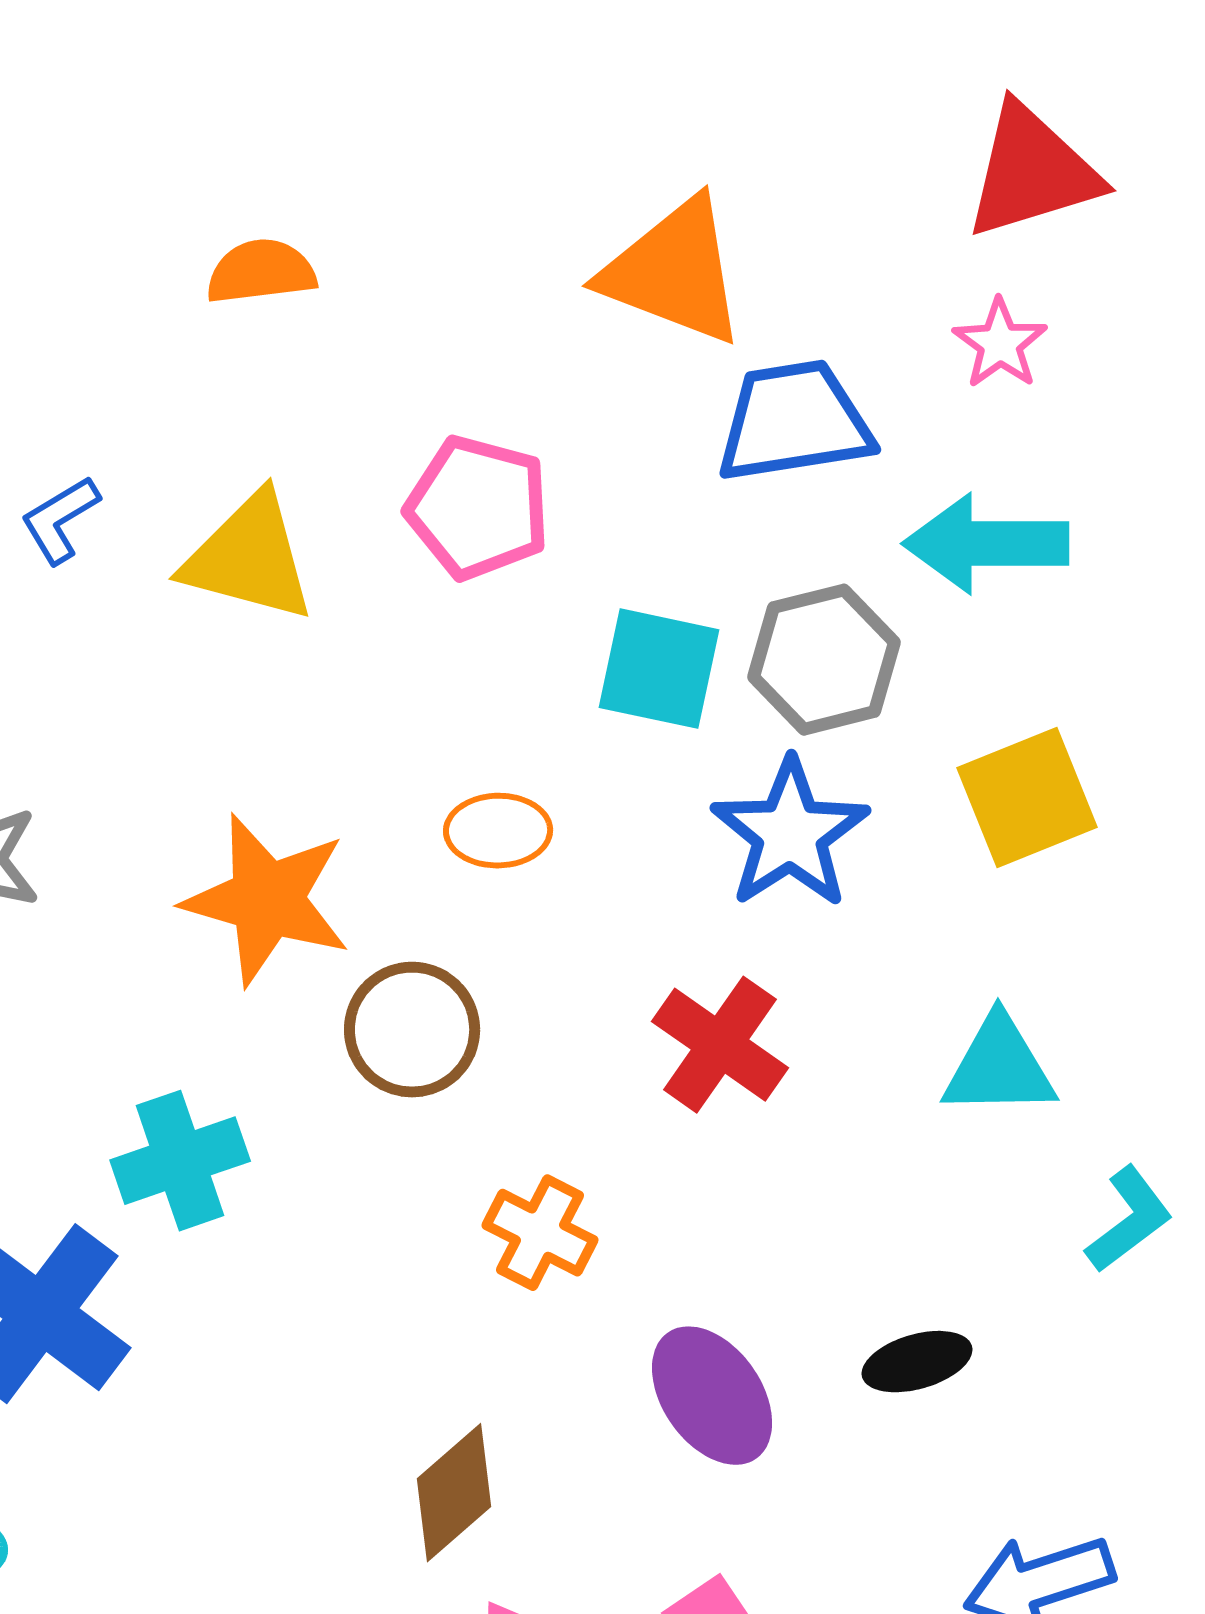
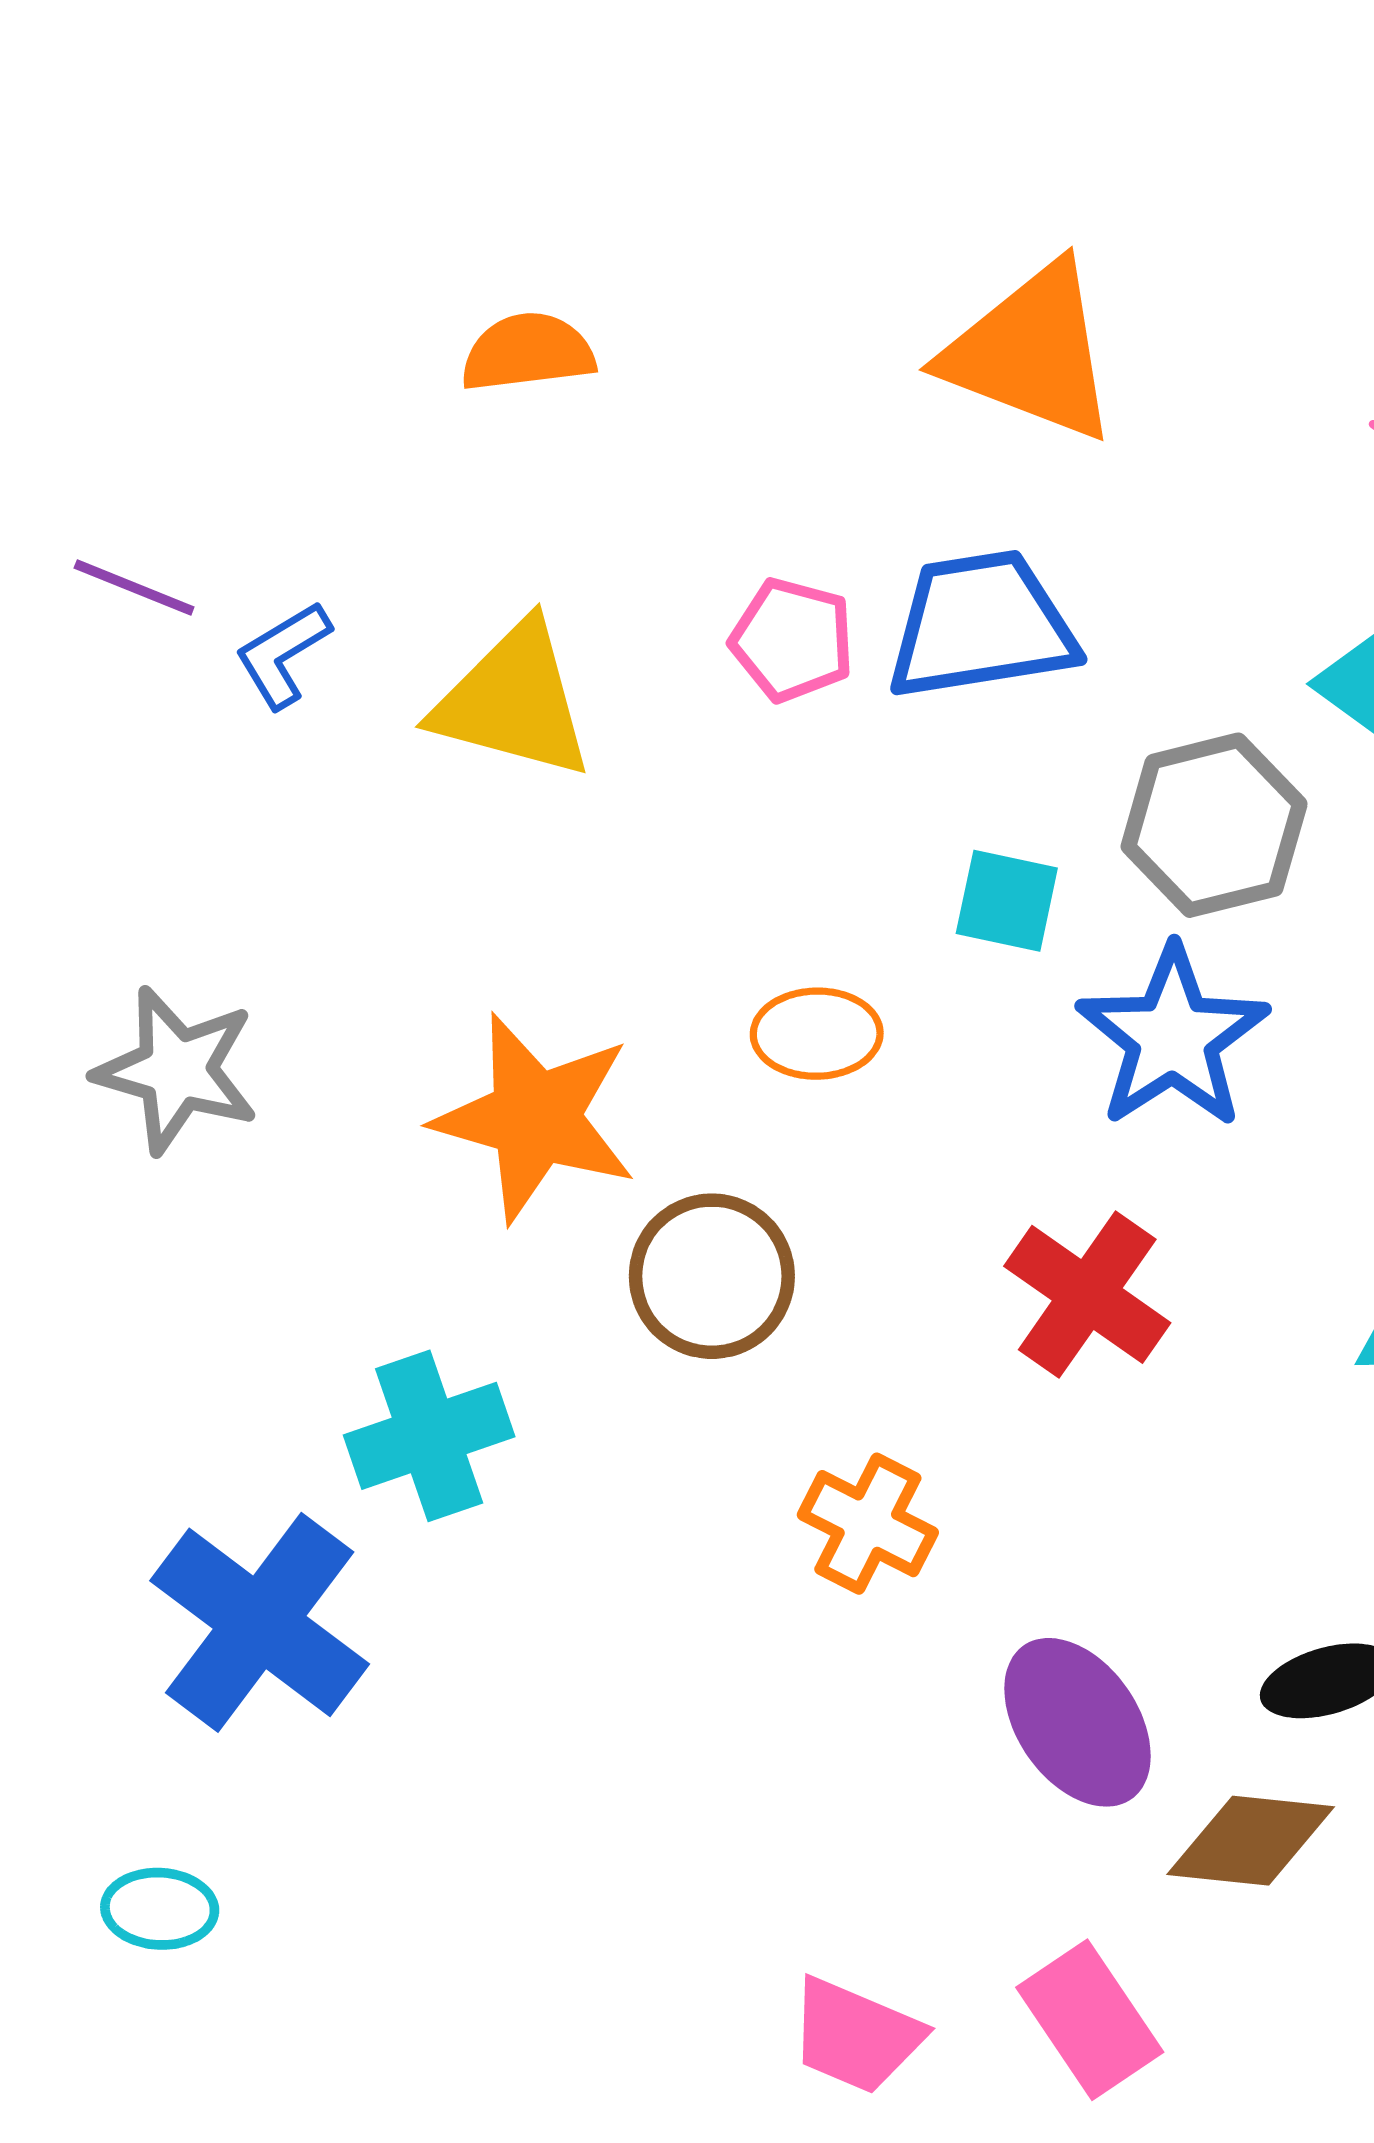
blue trapezoid: (794, 422) -> (981, 625), moved
pink pentagon: (478, 508) -> (792, 640), size x0.7
cyan square: (659, 669) -> (1007, 901), moved, size x0.7
brown diamond: (454, 1493) -> (1251, 1841), moved, turned 47

